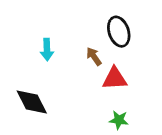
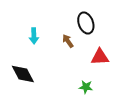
red triangle: (115, 79) -> (100, 57), moved

